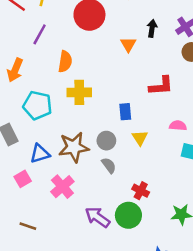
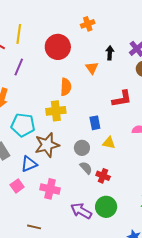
orange semicircle: (65, 62) -> (66, 87), moved
yellow triangle: (140, 138) -> (109, 143), turned -40
brown star: (74, 147) -> (47, 145), moved
pink cross: (62, 187) -> (50, 189), turned -30
red cross: (141, 191) -> (103, 176), moved
brown line: (28, 226) -> (34, 227), moved

